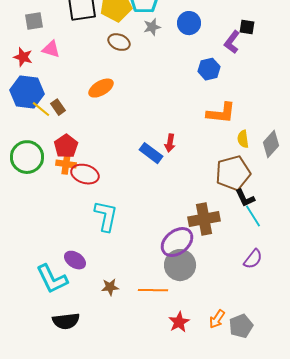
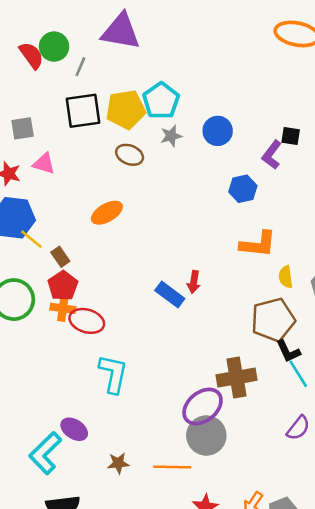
brown rectangle: (58, 107) -> (60, 257), moved
cyan L-shape: (52, 279) -> (45, 453), turned 72

